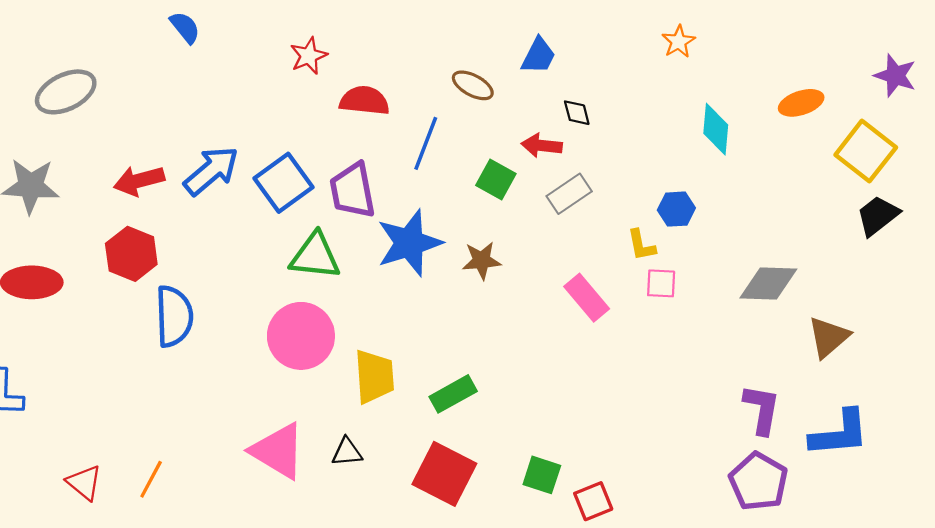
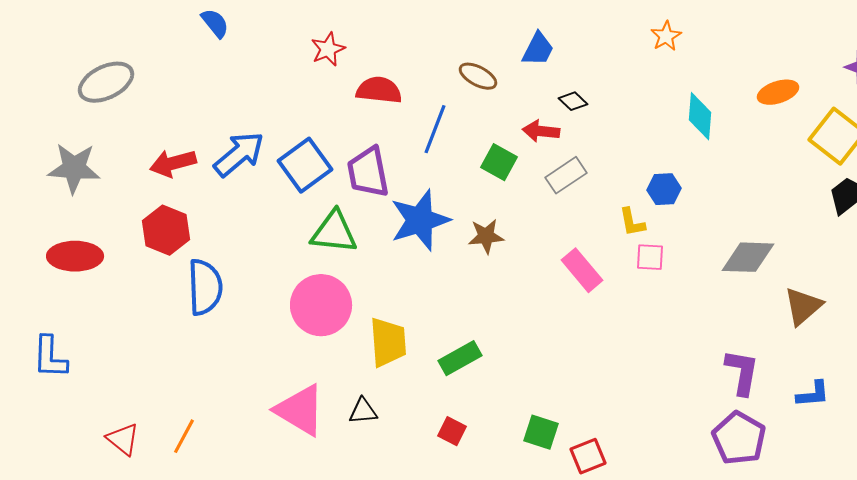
black diamond: (577, 113) -> (573, 101), turned -32
blue L-shape: (839, 433) -> (813, 394), size x0.6
red square: (444, 474) -> (452, 431), size x0.5

